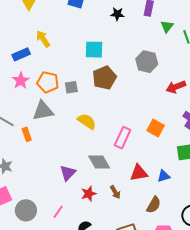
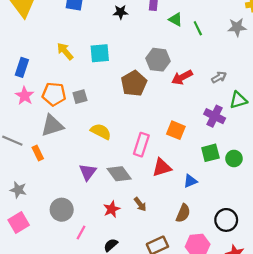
green triangle: (167, 26) -> (175, 19), turned -32
yellow arrow: (43, 39) -> (65, 51), moved
blue rectangle: (21, 54) -> (22, 67), turned -42
brown pentagon: (104, 78) -> (134, 83), moved
red arrow: (176, 87) -> (182, 77), moved
purple triangle: (68, 173) -> (88, 172), moved
red triangle: (139, 173) -> (162, 167), moved
gray circle: (26, 210) -> (62, 210), moved

